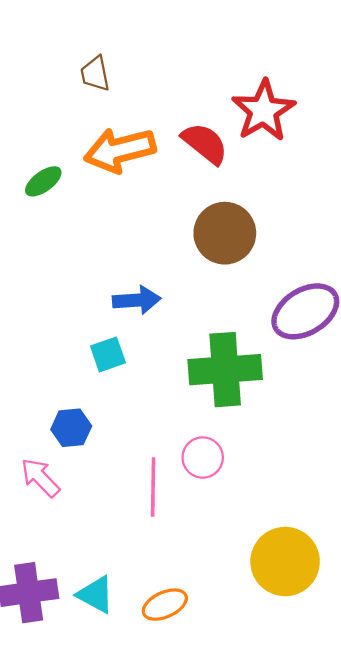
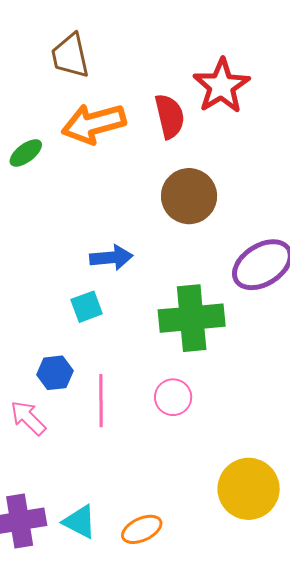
brown trapezoid: (95, 74) -> (70, 56), size x1.4
red semicircle: (205, 143) -> (170, 116), turned 39
pink line: (153, 487) -> (101, 401), moved

